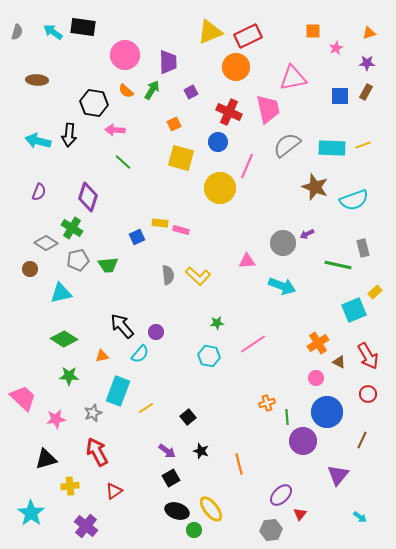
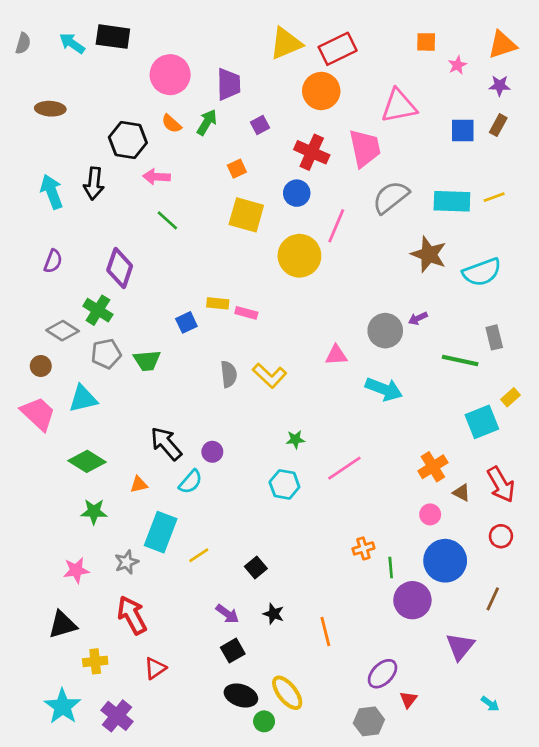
orange triangle: (369, 33) -> (502, 45), size x1.6
cyan arrow: (38, 141) -> (52, 192), turned 55
pink trapezoid: (23, 398) -> (38, 414), moved
cyan star: (31, 513) -> (63, 706), moved

